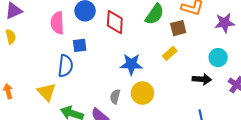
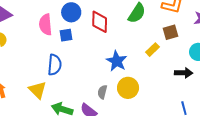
brown square: (178, 28) -> (170, 32), moved
blue square: (80, 45) -> (66, 35), moved
blue star: (131, 64) -> (117, 61), turned 30

